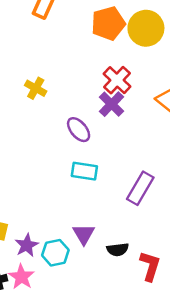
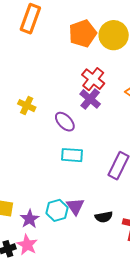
yellow cross: (36, 88) -> (27, 106), moved
cyan hexagon: (55, 253) -> (57, 210), moved

